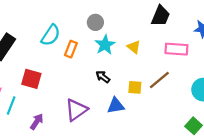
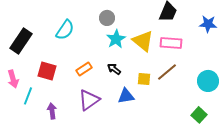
yellow triangle: (134, 47) -> (143, 41), size x1.6
orange rectangle: (71, 49) -> (84, 69), moved, turned 35
pink rectangle: (176, 49) -> (171, 43), moved
purple arrow: (37, 122) -> (52, 111), turned -42

